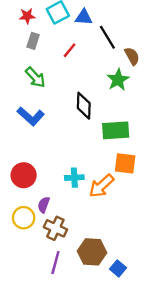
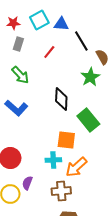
green rectangle: (116, 130) -> (88, 120), turned 55
orange square: (125, 163) -> (66, 140), moved
brown cross: (55, 228) -> (61, 191), moved, turned -30

